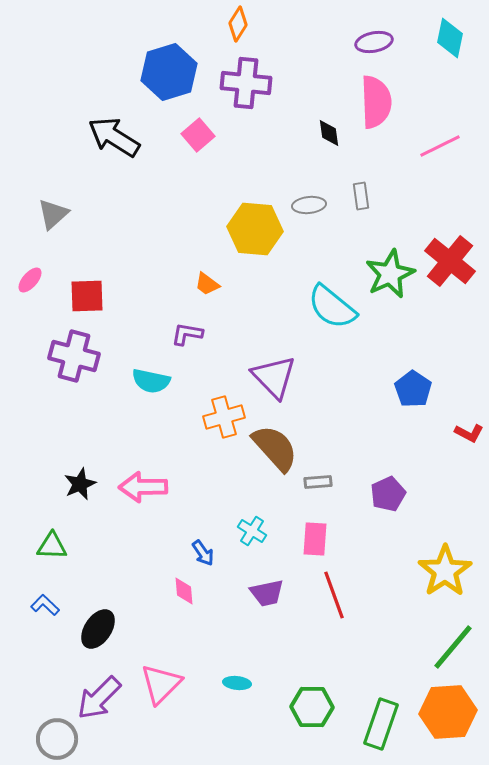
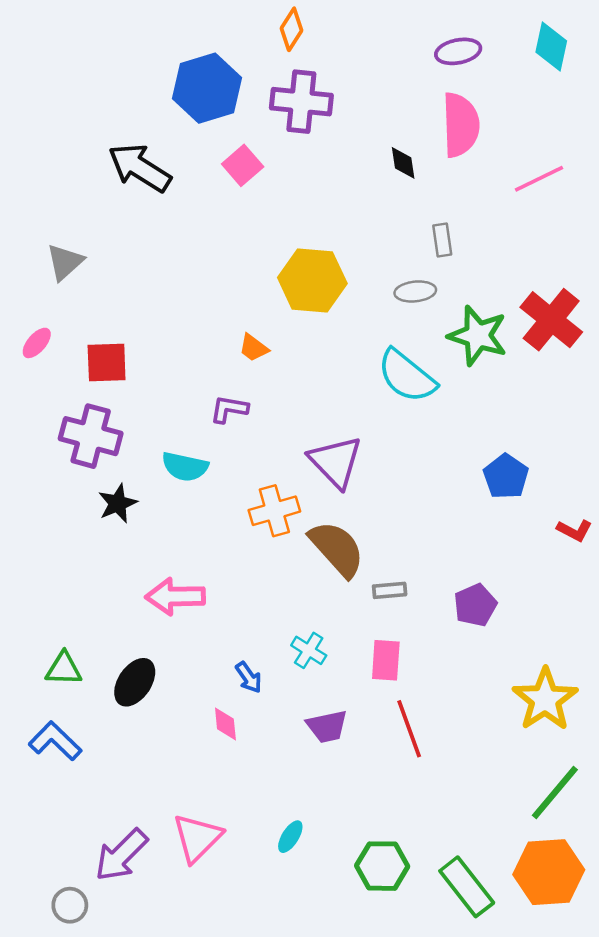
gray ellipse: (309, 205) -> (415, 291), moved
green star: (390, 274) -> (478, 336), turned -30
black star: (80, 484) -> (118, 503), moved
blue L-shape: (45, 605) -> (55, 741), size x1.5
black ellipse: (98, 629) -> (135, 682), moved
cyan ellipse: (237, 683) -> (290, 837), turned -64
green rectangle: (381, 724) -> (467, 887), turned -57
gray circle: (57, 739) -> (70, 905), size x0.7

